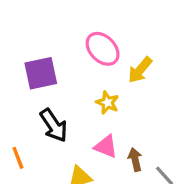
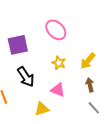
yellow arrow: (140, 70) -> (88, 61), moved
brown arrow: (135, 160) -> (90, 85), moved

